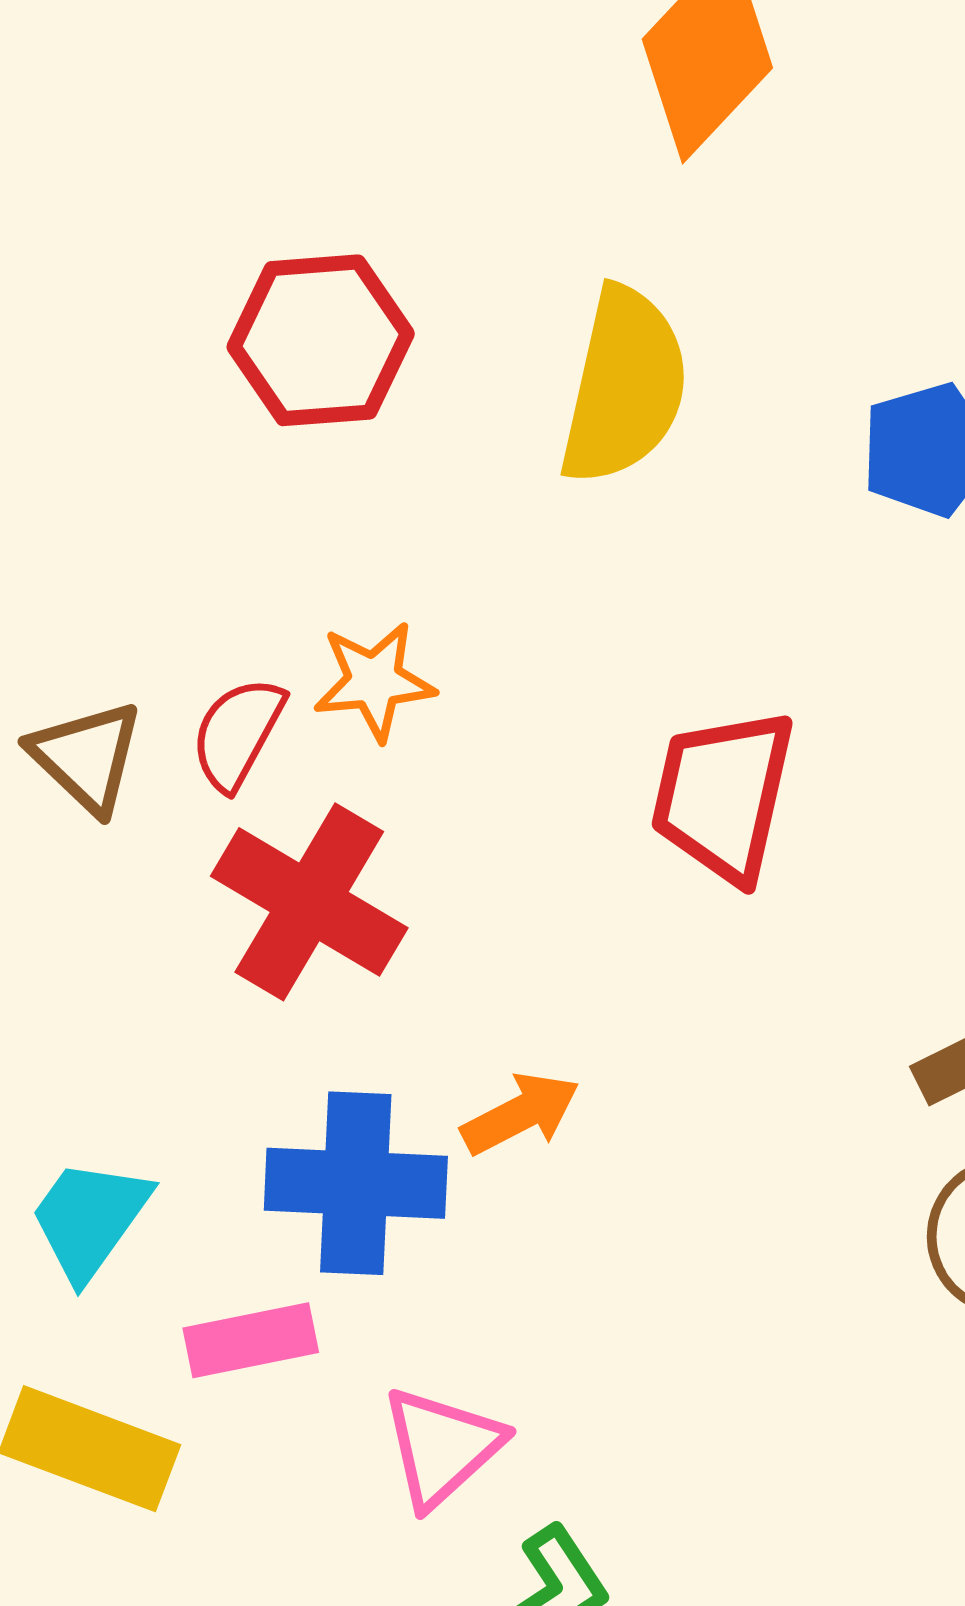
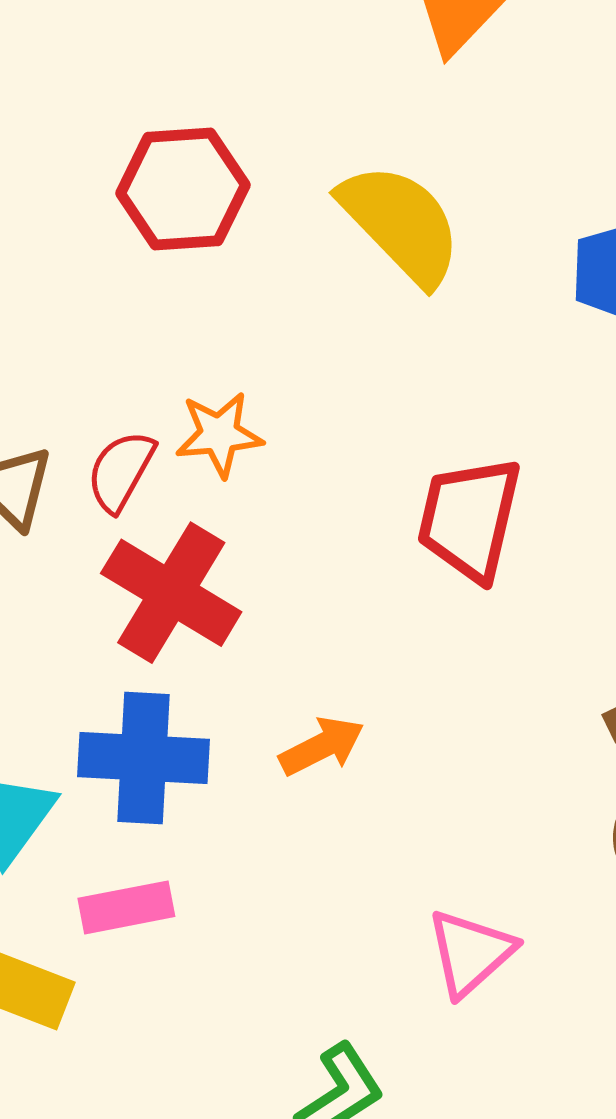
yellow semicircle: (624, 386) -> (401, 224), turned -57
blue cross: (356, 1183) -> (143, 758), moved
pink triangle: (442, 1447) -> (471, 953), moved

